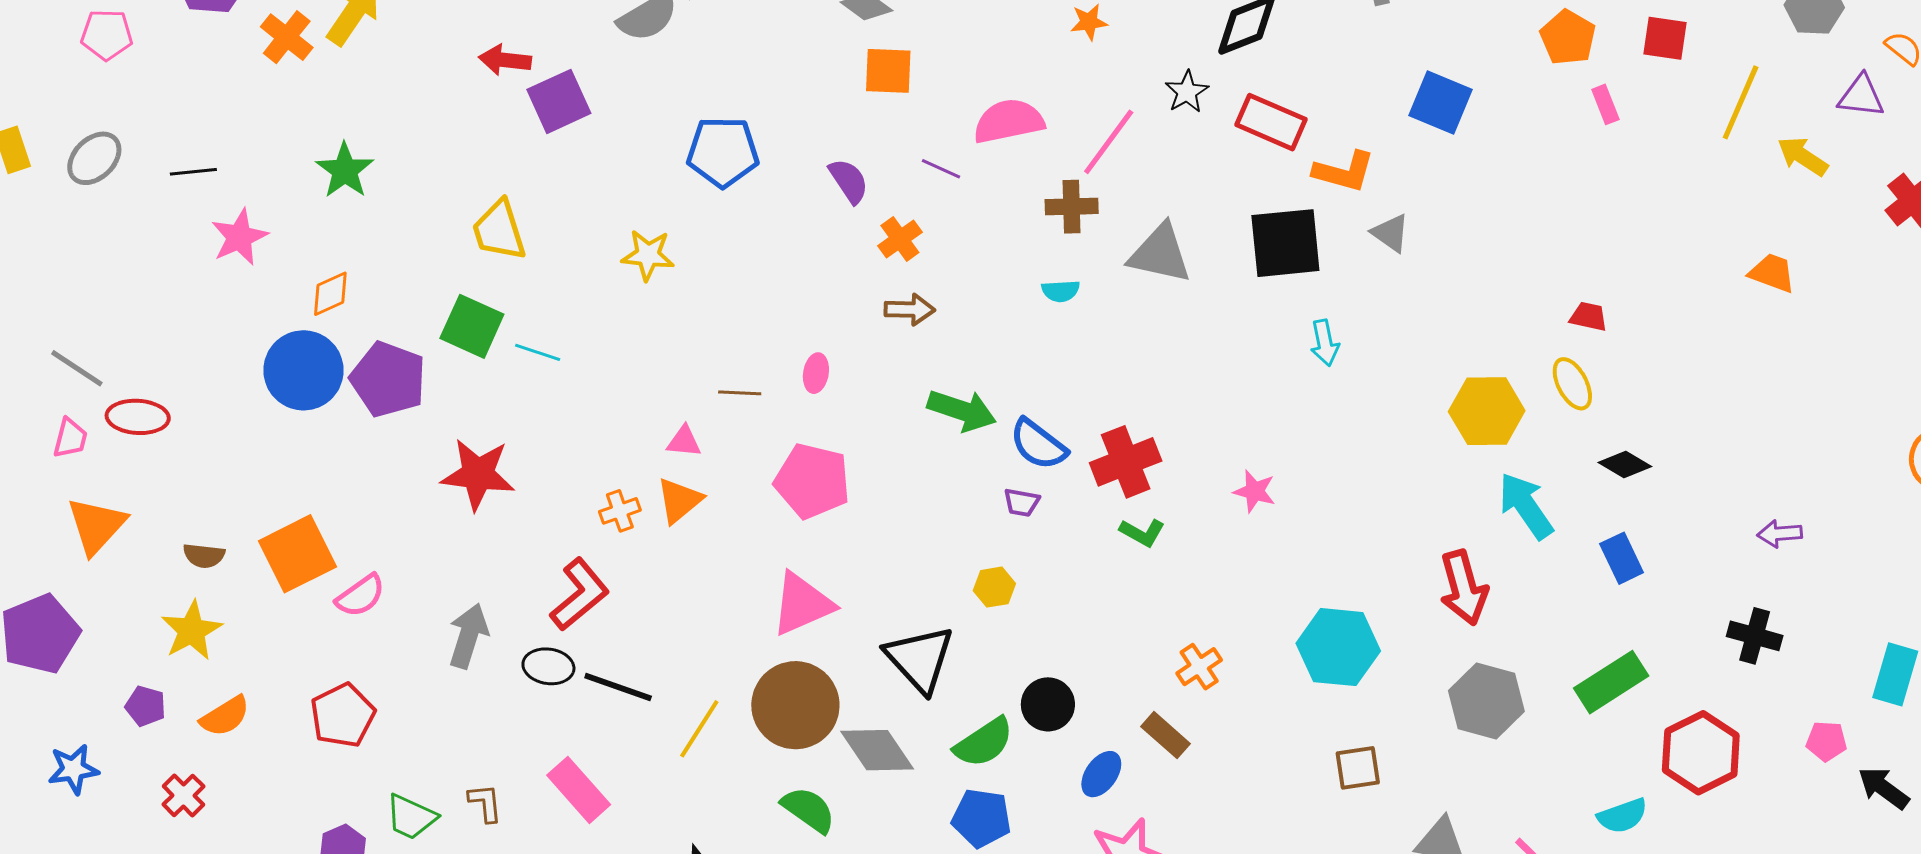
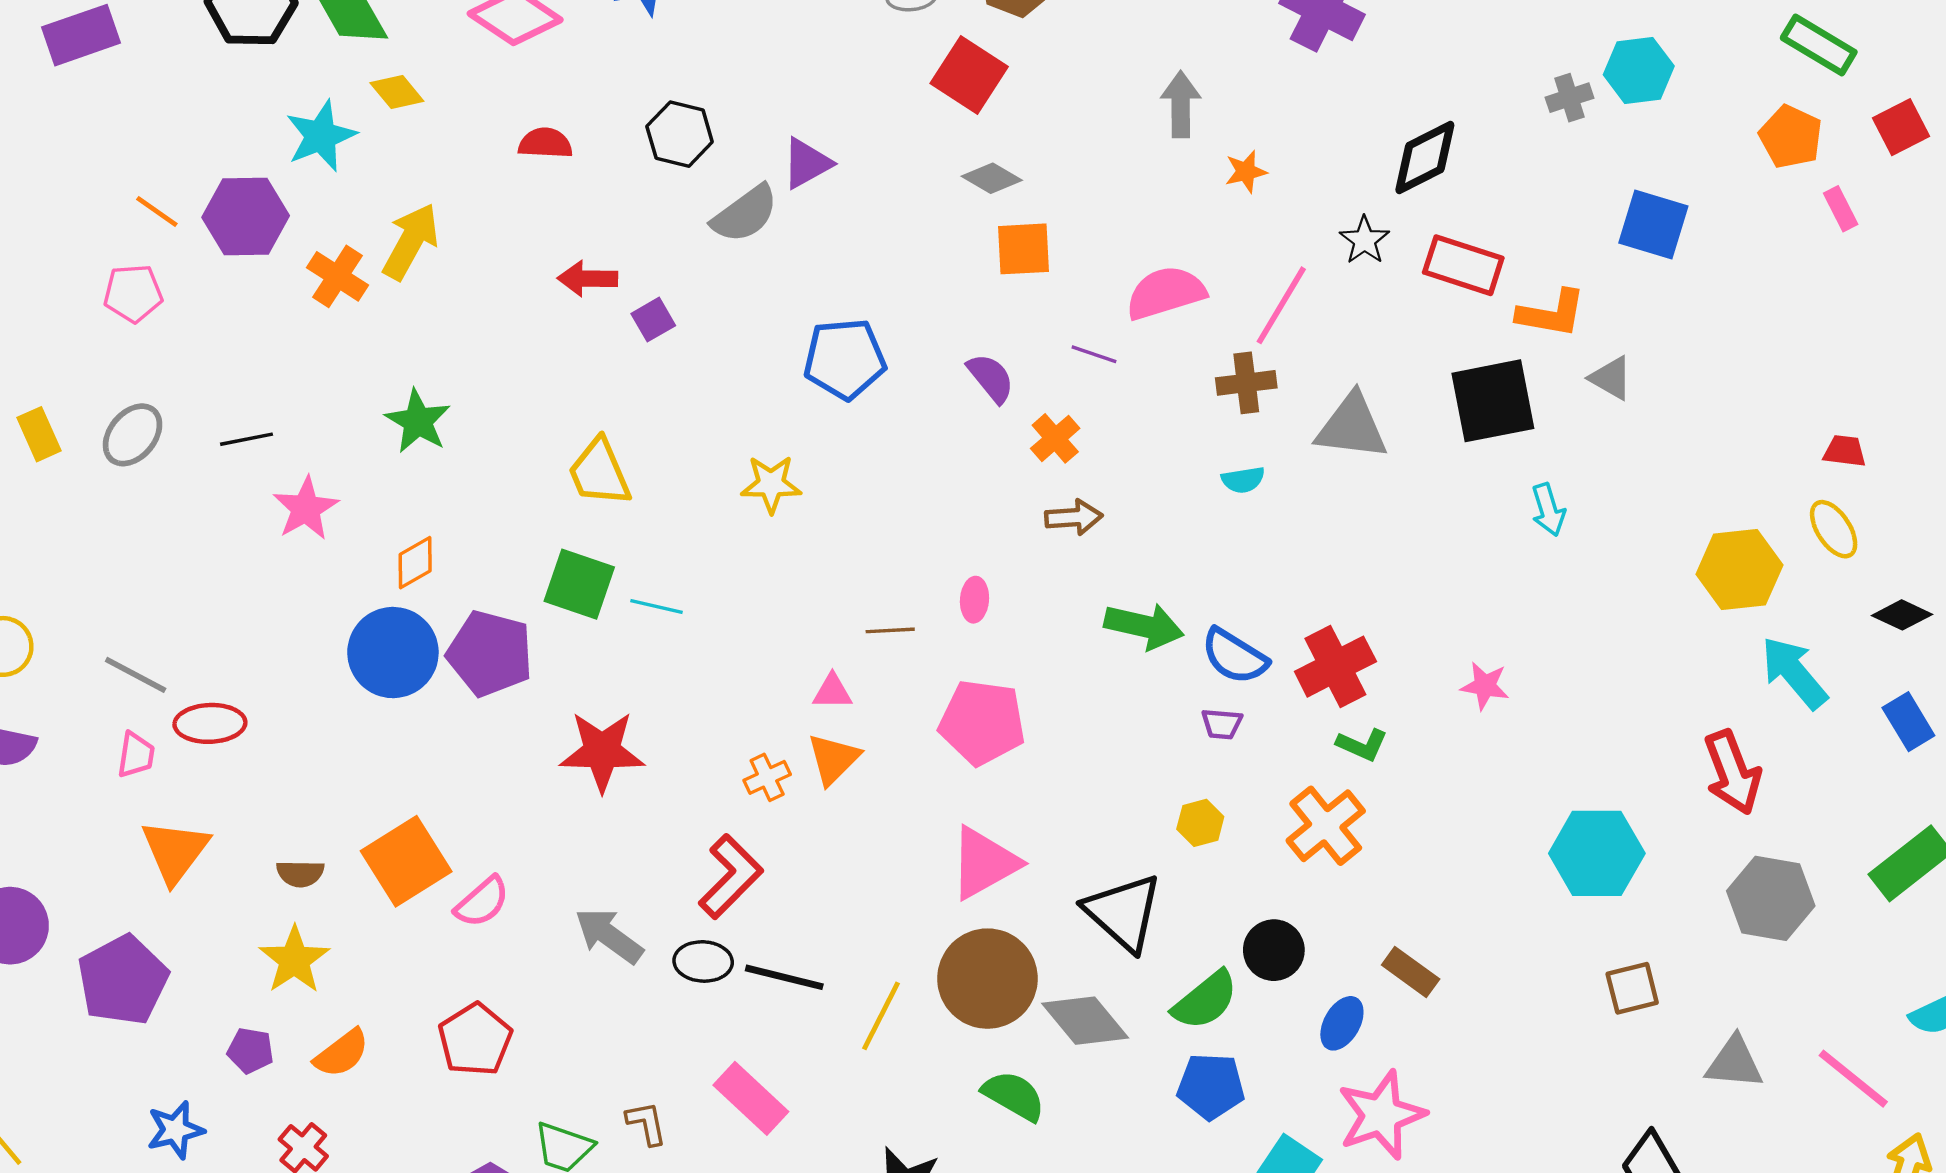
red square: (1665, 38) -> (1901, 127), turned -30
purple square: (559, 101) -> (653, 320), size x0.6
gray arrow: (468, 636) -> (609, 936), turned -66
orange cross: (1199, 667) -> (1326, 826), moved, size x1.5

